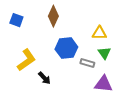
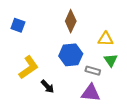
brown diamond: (53, 16) -> (71, 21), moved
purple triangle: (103, 84) -> (91, 93), moved

